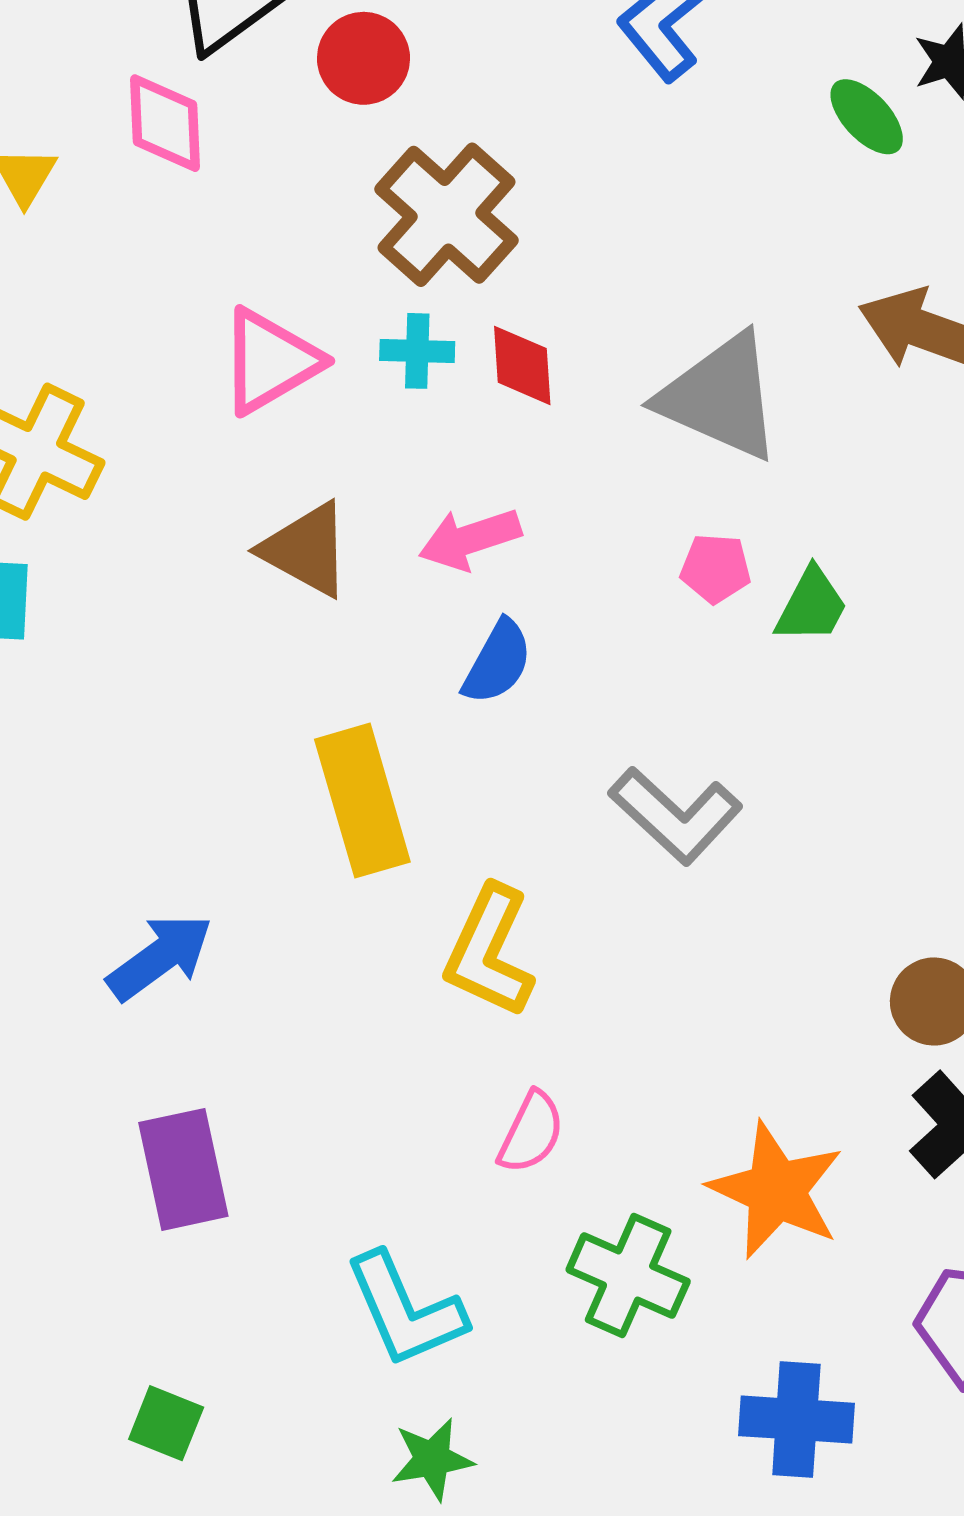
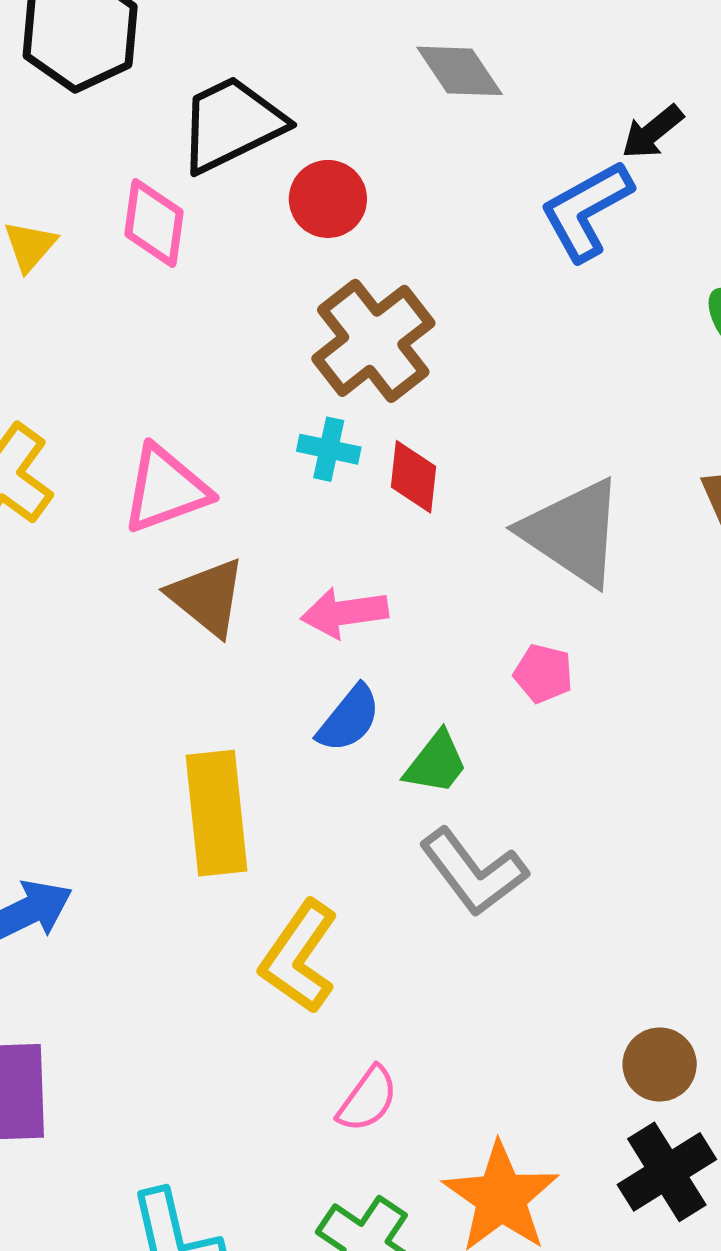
pink triangle: (270, 361) -> (166, 489), moved
green trapezoid: (811, 606) -> (436, 763), moved
pink semicircle: (531, 1132) -> (368, 1099), moved

